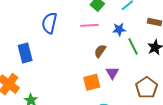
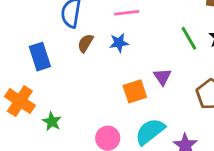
blue star: (119, 29) -> (119, 43), moved
brown semicircle: (100, 51) -> (85, 43), moved

